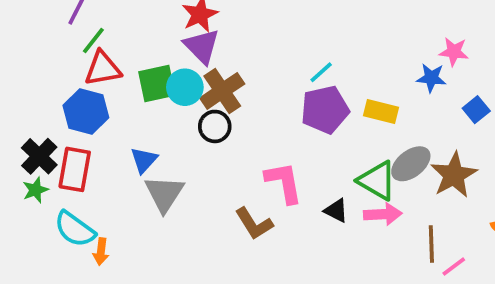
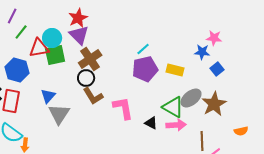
red triangle: (103, 69) -> (39, 48), moved
cyan circle: (185, 87) -> (52, 38), moved
blue square: (476, 110) -> (217, 69), moved
brown L-shape: (254, 224) -> (93, 96), moved

